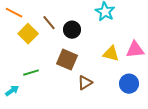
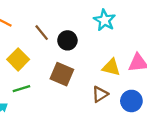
yellow square: (28, 34) -> (18, 59), moved
brown triangle: (85, 83) -> (100, 94), moved

